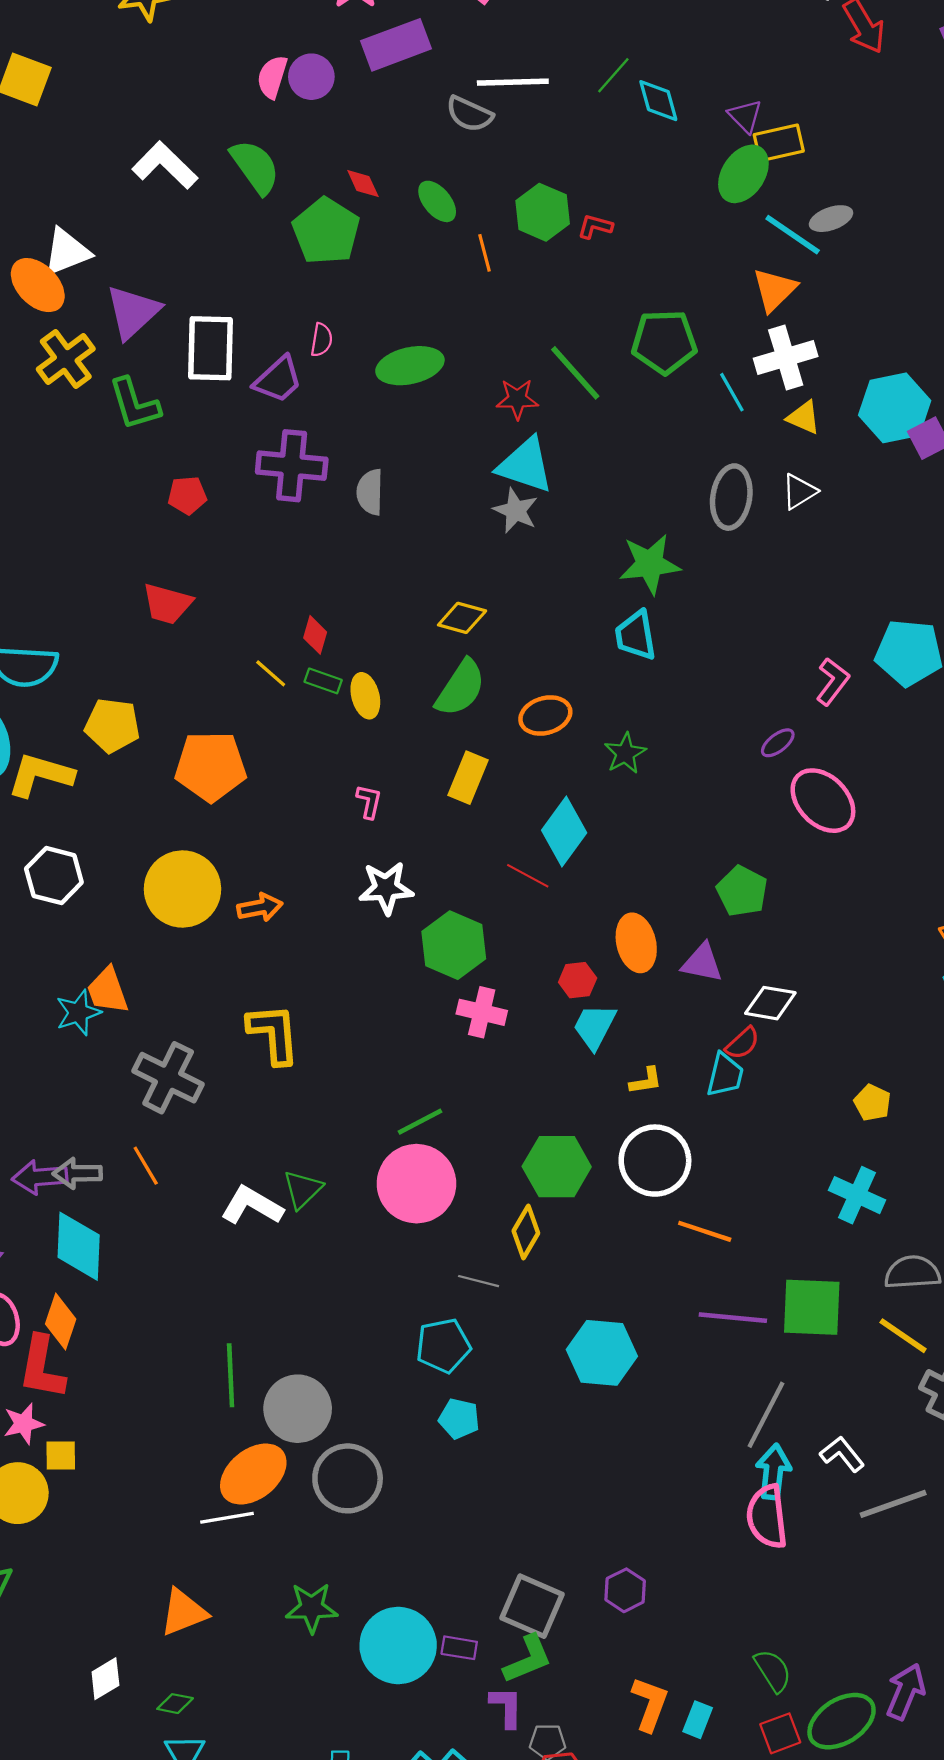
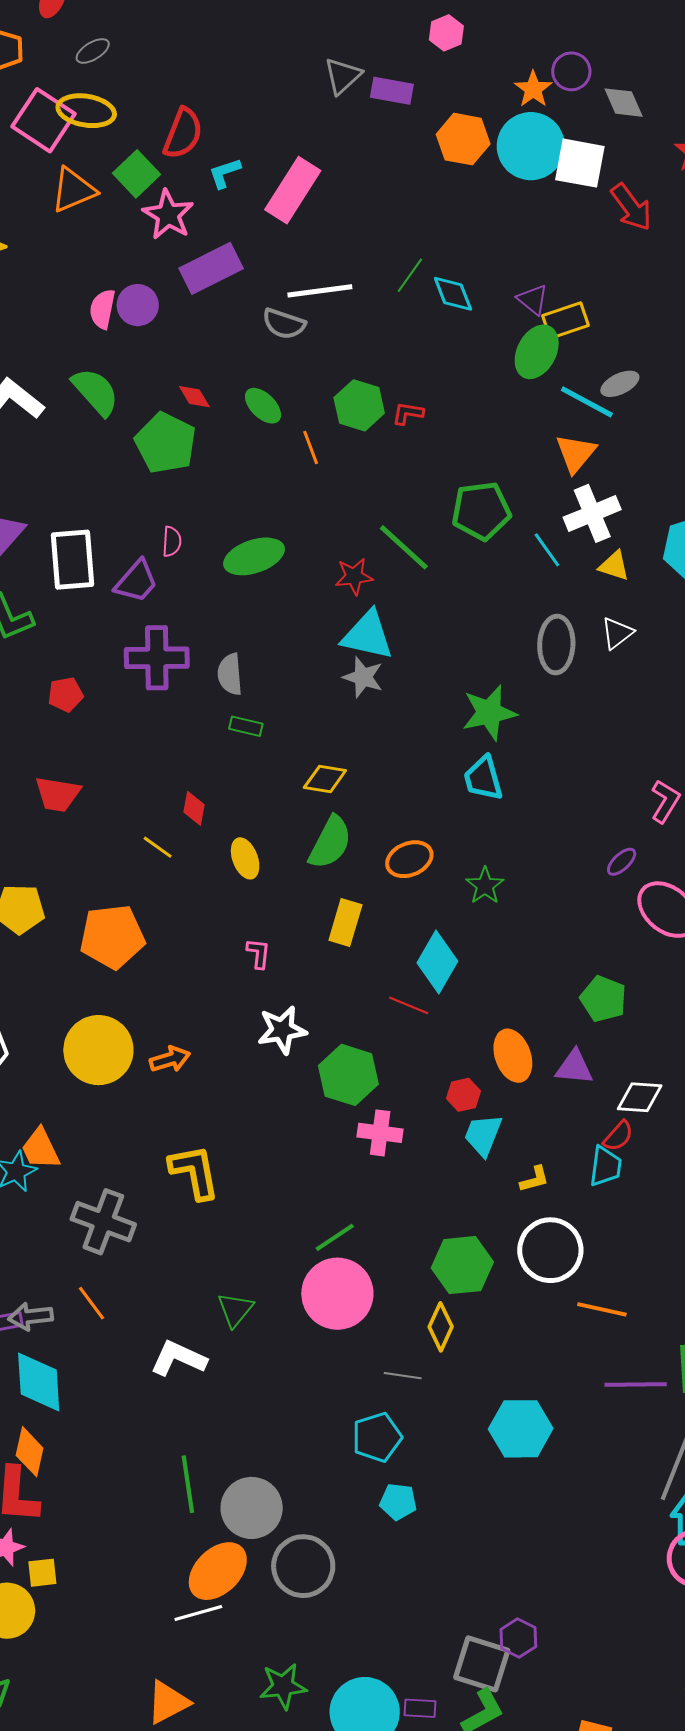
green rectangle: (323, 681) -> (246, 726), moved
white L-shape: (252, 1206) -> (178, 1358), moved
purple hexagon: (625, 1590) -> (518, 1638), moved

